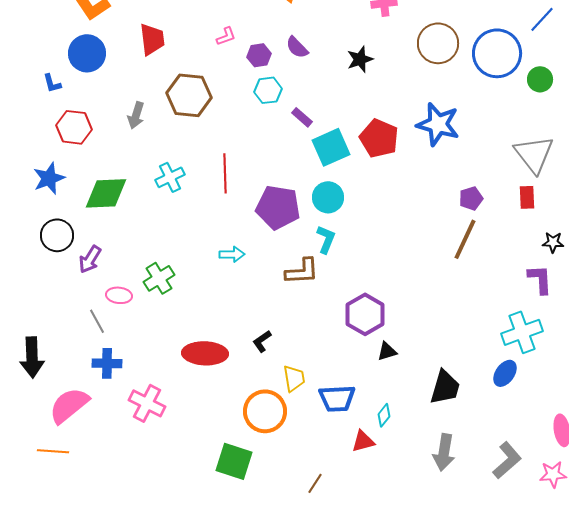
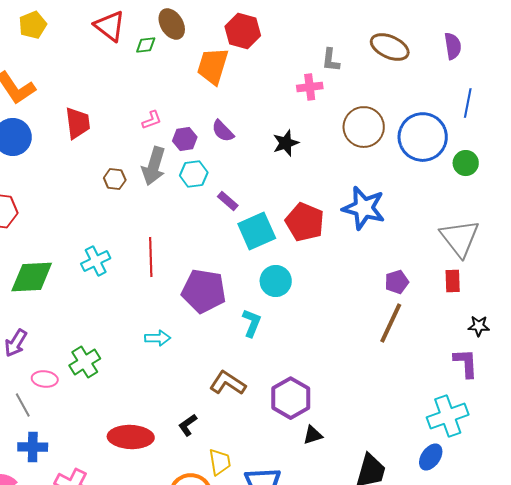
blue line: (542, 19) -> (468, 103), turned -32
brown hexagon: (189, 95) -> (115, 179), size x0.5
gray arrow: (136, 115) -> (154, 166), moved, size x1.4
cyan circle: (328, 197) -> (276, 281), moved
brown L-shape: (302, 271) -> (228, 383), moved, turned -144

